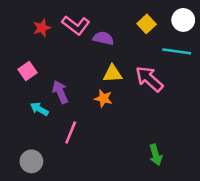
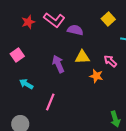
pink arrow: (149, 79) -> (110, 61), size x0.6
purple arrow: (60, 92) -> (58, 64), moved
orange star: (103, 99) -> (96, 76), moved

